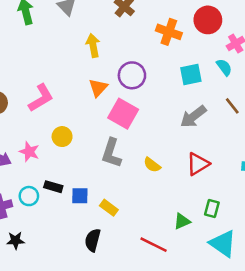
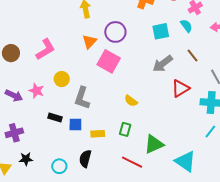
gray L-shape: (111, 153) -> (82, 98), moved
red triangle: (198, 164) -> (180, 88), moved
cyan circle: (29, 196) -> (59, 166), moved
yellow rectangle: (109, 208) -> (98, 134), turned -40
green rectangle: (212, 208) -> (125, 129), moved
green triangle: (182, 221) -> (154, 144), size x1.5

